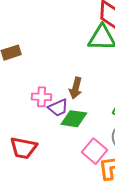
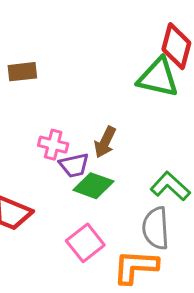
pink square: (95, 151) -> (85, 243), moved

